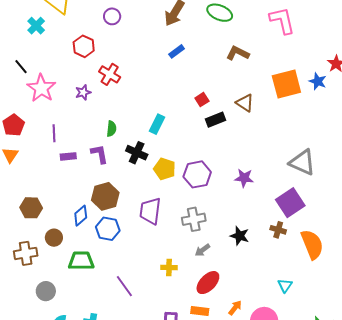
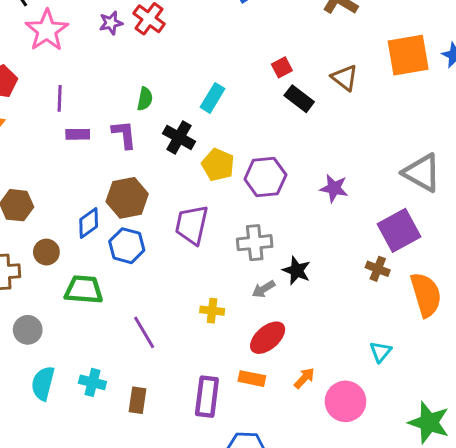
purple star: (83, 92) -> (111, 23), moved
black rectangle: (215, 120) -> (299, 99), turned 54
black star: (240, 236) -> (297, 271), moved

